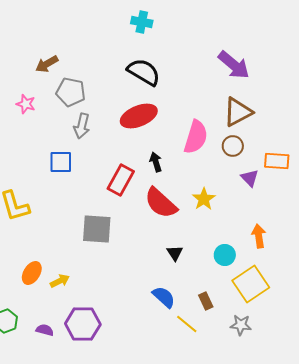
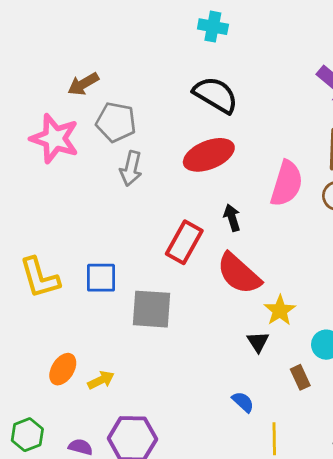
pink star: (26, 104) -> (55, 139), size x1.8
blue square: (61, 162) -> (101, 278), moved
yellow star: (204, 199) -> (280, 310), moved
blue semicircle: (164, 297) -> (243, 402), size x0.7
brown rectangle: (206, 301) -> (300, 377), moved
yellow line: (187, 324) -> (274, 439), turned 50

